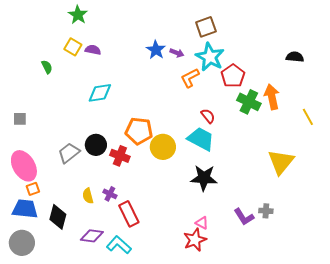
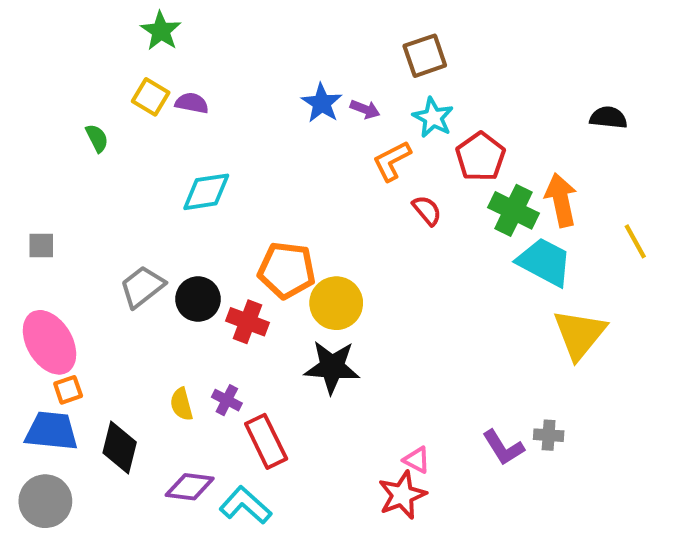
cyan star: (210, 57) -> (433, 118), size x0.7
red semicircle: (208, 116) -> (427, 210), moved
cyan trapezoid: (201, 139) -> (544, 262), moved
gray trapezoid: (69, 153) -> (142, 287), moved
black star: (204, 178) -> (332, 367), moved

